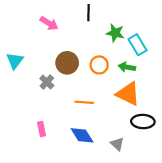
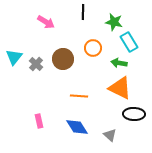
green star: (115, 33) -> (114, 22), moved
orange circle: (99, 65) -> (93, 48), moved
gray cross: (47, 82) -> (36, 64), moved

